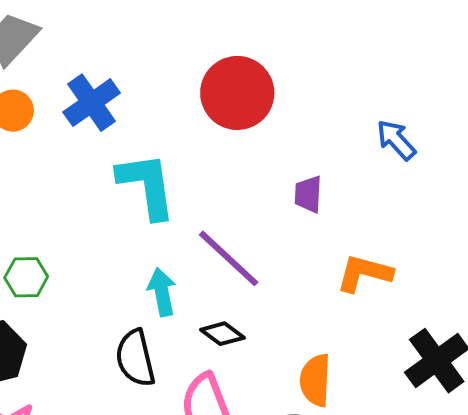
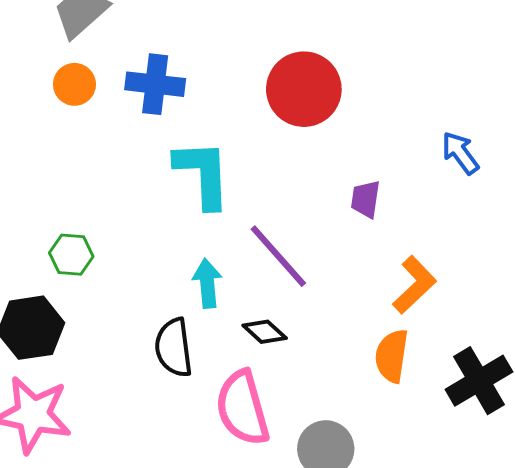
blue cross: (92, 103) -> (155, 84), turned 36
orange L-shape: (364, 273) -> (414, 285), turned 116
orange semicircle: (315, 380) -> (392, 356), moved

